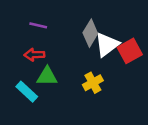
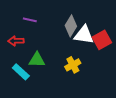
white triangle: (107, 45) -> (84, 35), turned 45
red arrow: (34, 55) -> (16, 41), moved

